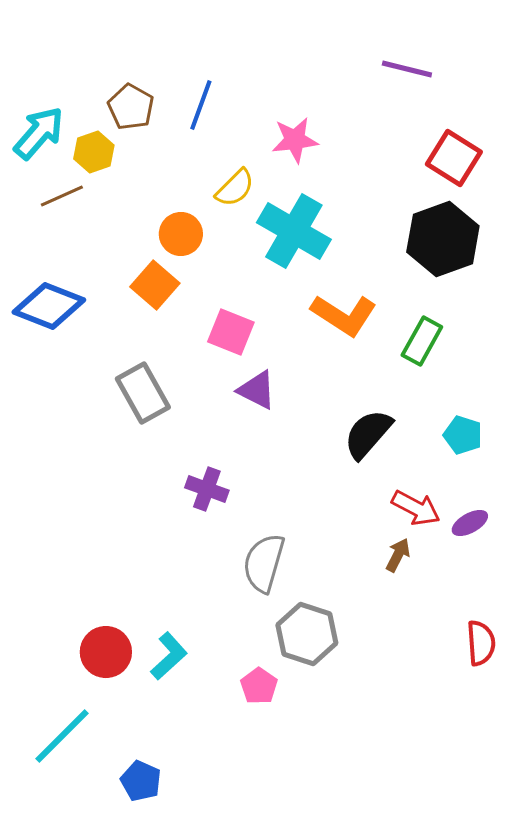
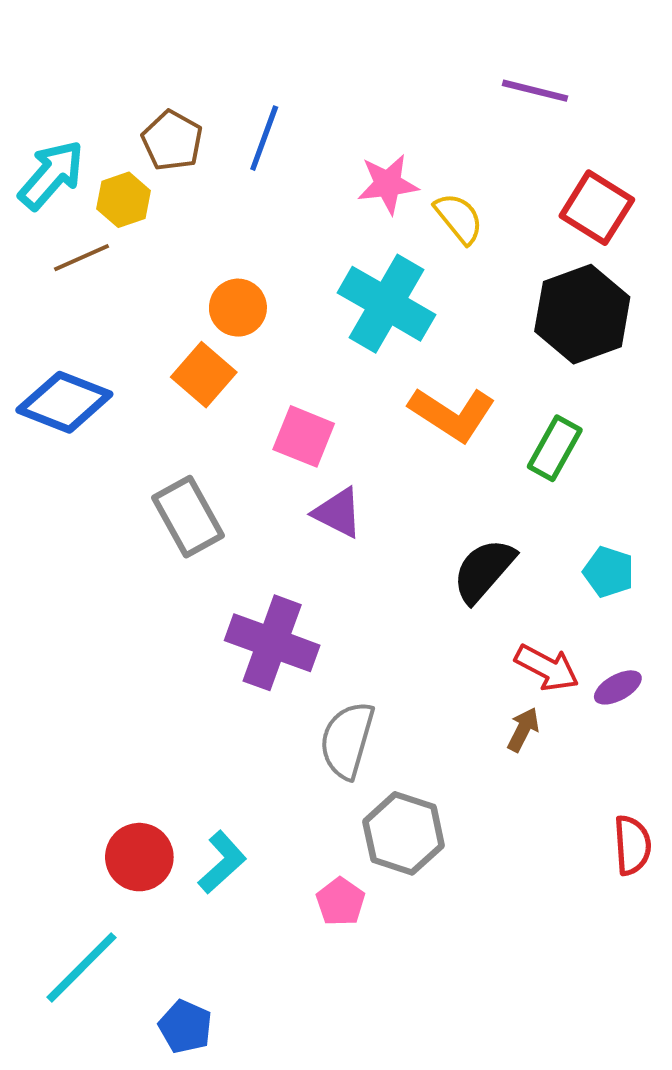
yellow semicircle: (235, 188) -> (459, 218), moved, turned -84
purple cross: (207, 489) -> (272, 643), size x1.6

